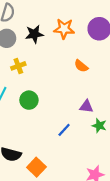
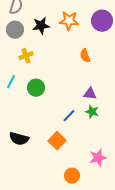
orange semicircle: (81, 66) -> (85, 56), turned 32
green star: (99, 126) -> (92, 112), moved
orange square: (36, 167) -> (57, 141), moved

